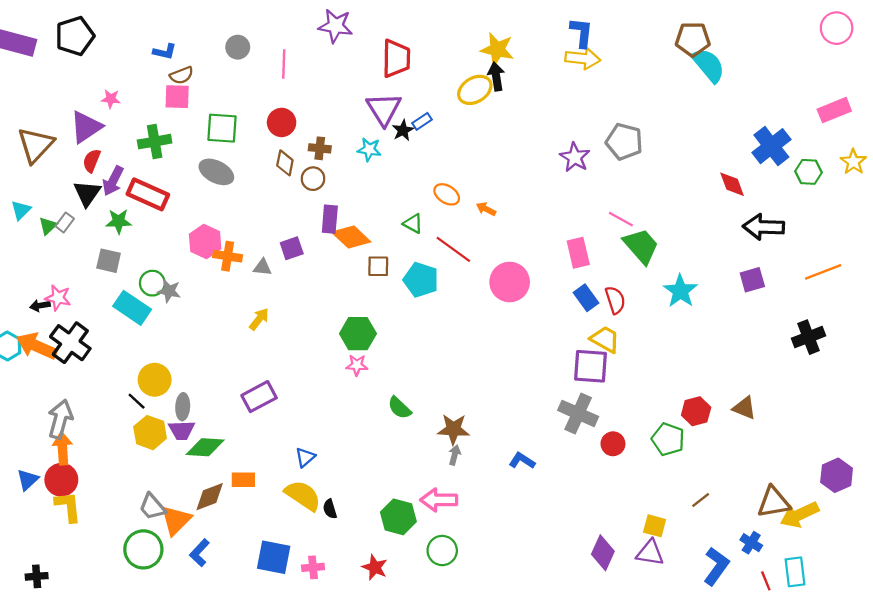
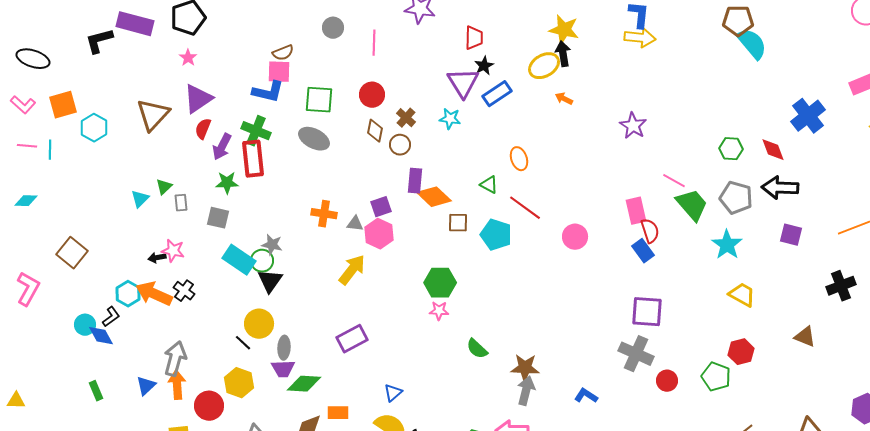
blue L-shape: (165, 52) -> (268, 92), moved, size x1.5
red trapezoid: (396, 58) -> (474, 38), size x0.7
pink star: (111, 99) -> (188, 58), moved, turned 30
blue rectangle: (422, 121) -> (497, 94), size x1.6
black star: (403, 130) -> (484, 66), moved
green cross: (155, 142) -> (256, 131), moved, turned 32
gray pentagon: (624, 142) -> (736, 198), moved
brown cross: (320, 148) -> (406, 118), turned 36
green hexagon: (808, 172) -> (731, 149), moved
black triangle: (87, 193) -> (270, 281), moved
red rectangle: (148, 194) -> (253, 159), turned 60
orange ellipse: (447, 194) -> (519, 159), turned 40
orange arrow: (486, 209) -> (564, 99), moved
cyan triangle: (21, 210) -> (140, 199), moved
gray rectangle: (65, 222) -> (181, 203), moved, turned -42
black arrow: (764, 227) -> (780, 188), moved
pink hexagon: (205, 242) -> (379, 234), moved
purple square: (752, 280) -> (791, 235), turned 30
pink circle: (510, 282) -> (575, 237), size x0.7
green circle: (152, 283) -> (262, 261), moved
red semicircle: (615, 300) -> (650, 231), moved
yellow arrow: (259, 319) -> (352, 270), size x1.5
yellow trapezoid: (605, 339) -> (742, 295), moved
black cross: (70, 343) -> (184, 291), size x0.6
brown triangle: (744, 408) -> (805, 337), moved
yellow hexagon: (150, 433) -> (239, 383), moved
gray arrow: (455, 455) -> (526, 391), size x1.6
blue triangle: (28, 480) -> (146, 386), moved
red circle: (61, 480) -> (209, 406), moved

